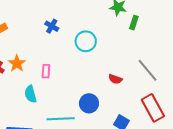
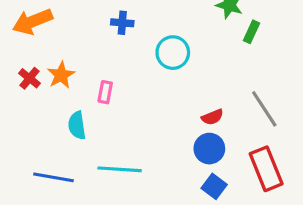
blue cross: (52, 26) -> (122, 23), turned -32
red semicircle: (115, 79) -> (212, 117), turned -48
blue circle: (89, 103) -> (209, 149), moved

